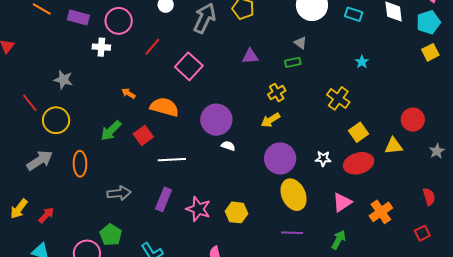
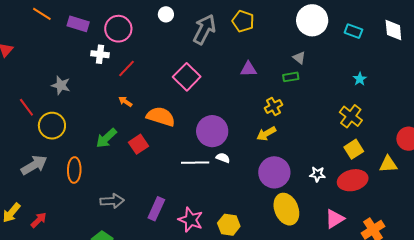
red line: (152, 47) -> (126, 69), moved
yellow cross: (338, 98) -> (351, 116), moved
white line: (172, 160) -> (195, 163), moved

